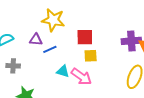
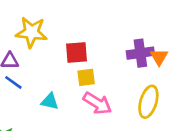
blue line: (50, 49) -> (13, 82), moved, turned 64
pink arrow: (81, 77) -> (97, 103), moved

